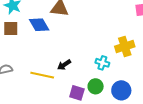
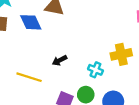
black arrow: (64, 65) -> (60, 60), moved

